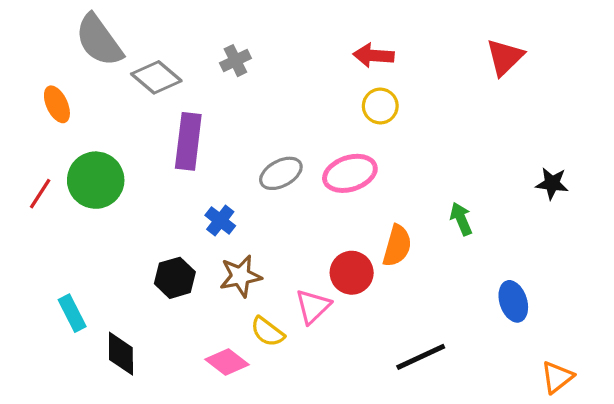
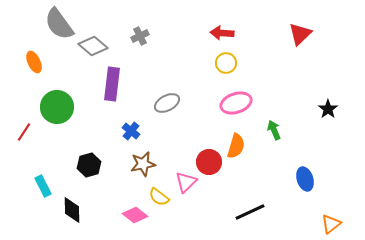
pink ellipse: (350, 173) -> (236, 103), moved
black star: (552, 183) -> (328, 109), turned 30
red line: (40, 194) -> (24, 132), moved
black hexagon: (175, 278) -> (89, 165), moved

